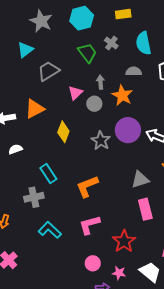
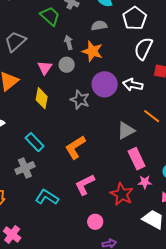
pink triangle: (75, 93) -> (45, 68), moved
pink star: (119, 273) -> (145, 182), moved

